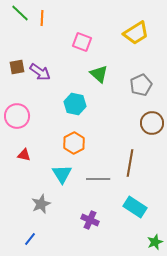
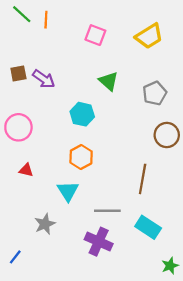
pink square: (82, 42) -> (95, 35), moved
gray line: (98, 179) -> (107, 211), moved
purple cross: (90, 220) -> (99, 242), size x1.4
blue line: (30, 239) -> (15, 257), moved

